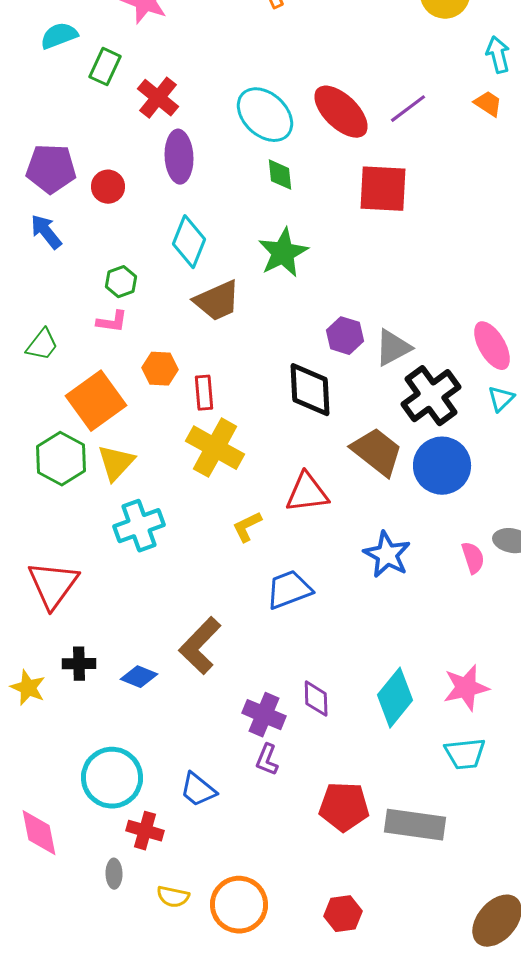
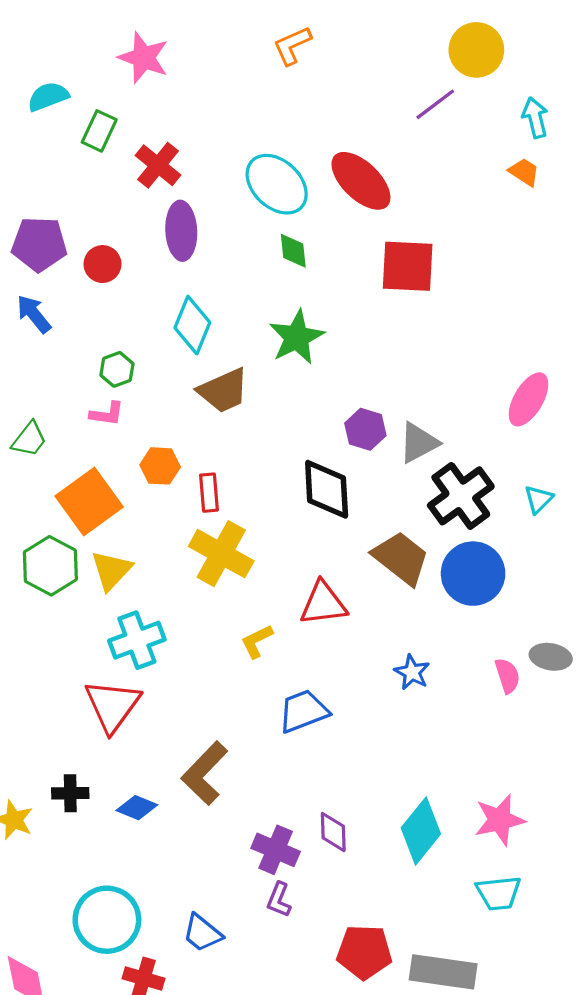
purple line: (408, 109) -> (435, 104), moved
pink ellipse: (492, 346) -> (528, 399), moved, turned 60
blue star: (387, 555) -> (412, 672), size x0.7
red triangle: (53, 585) -> (112, 706), moved

